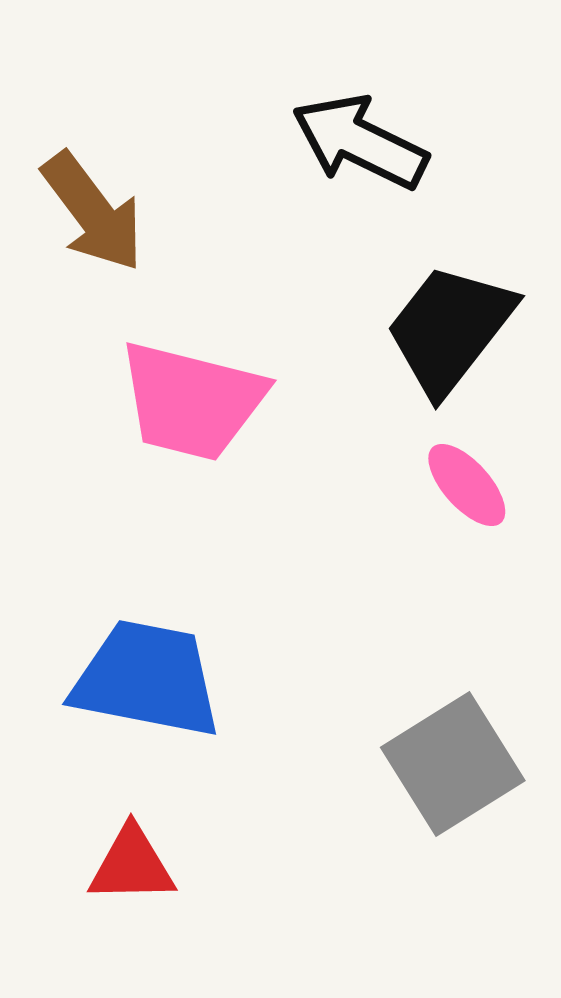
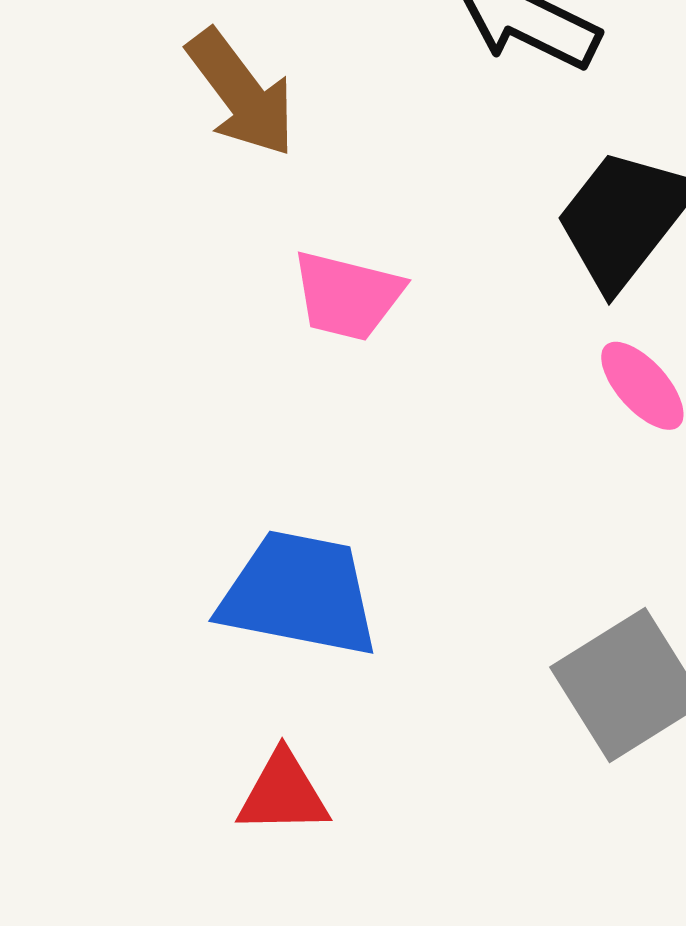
pink trapezoid: (192, 401) -> (347, 296), size x0.7

